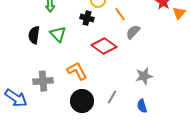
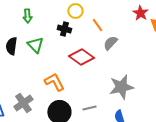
gray star: (144, 76) -> (121, 87), size x1.4
gray cross: (43, 81) -> (23, 103), moved, turned -30
gray line: (112, 97) -> (89, 108), turned 48

